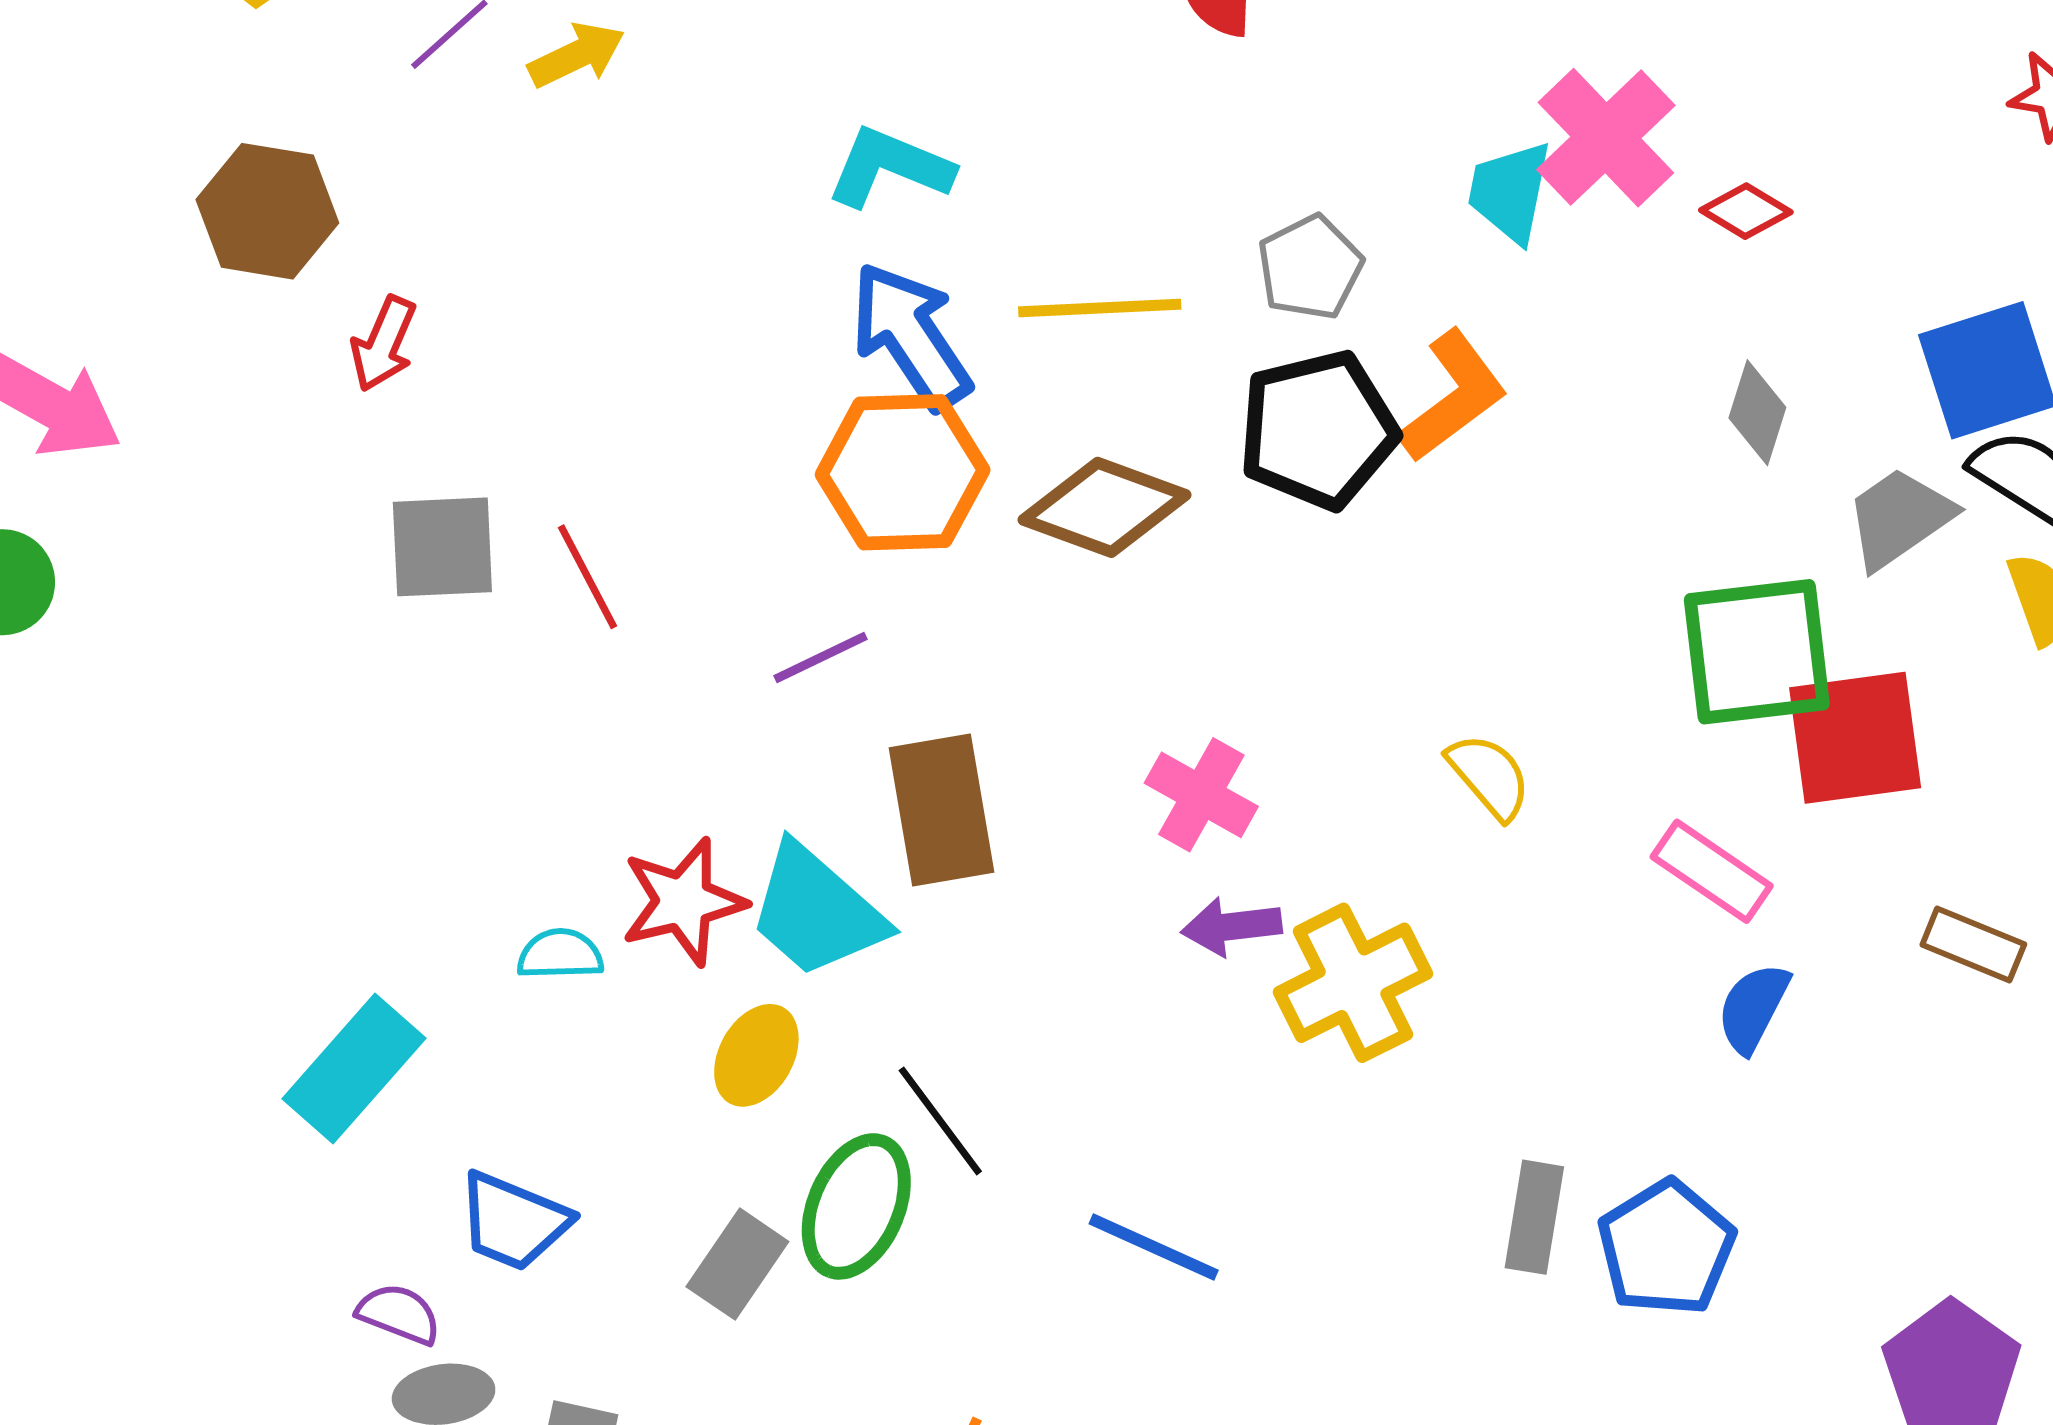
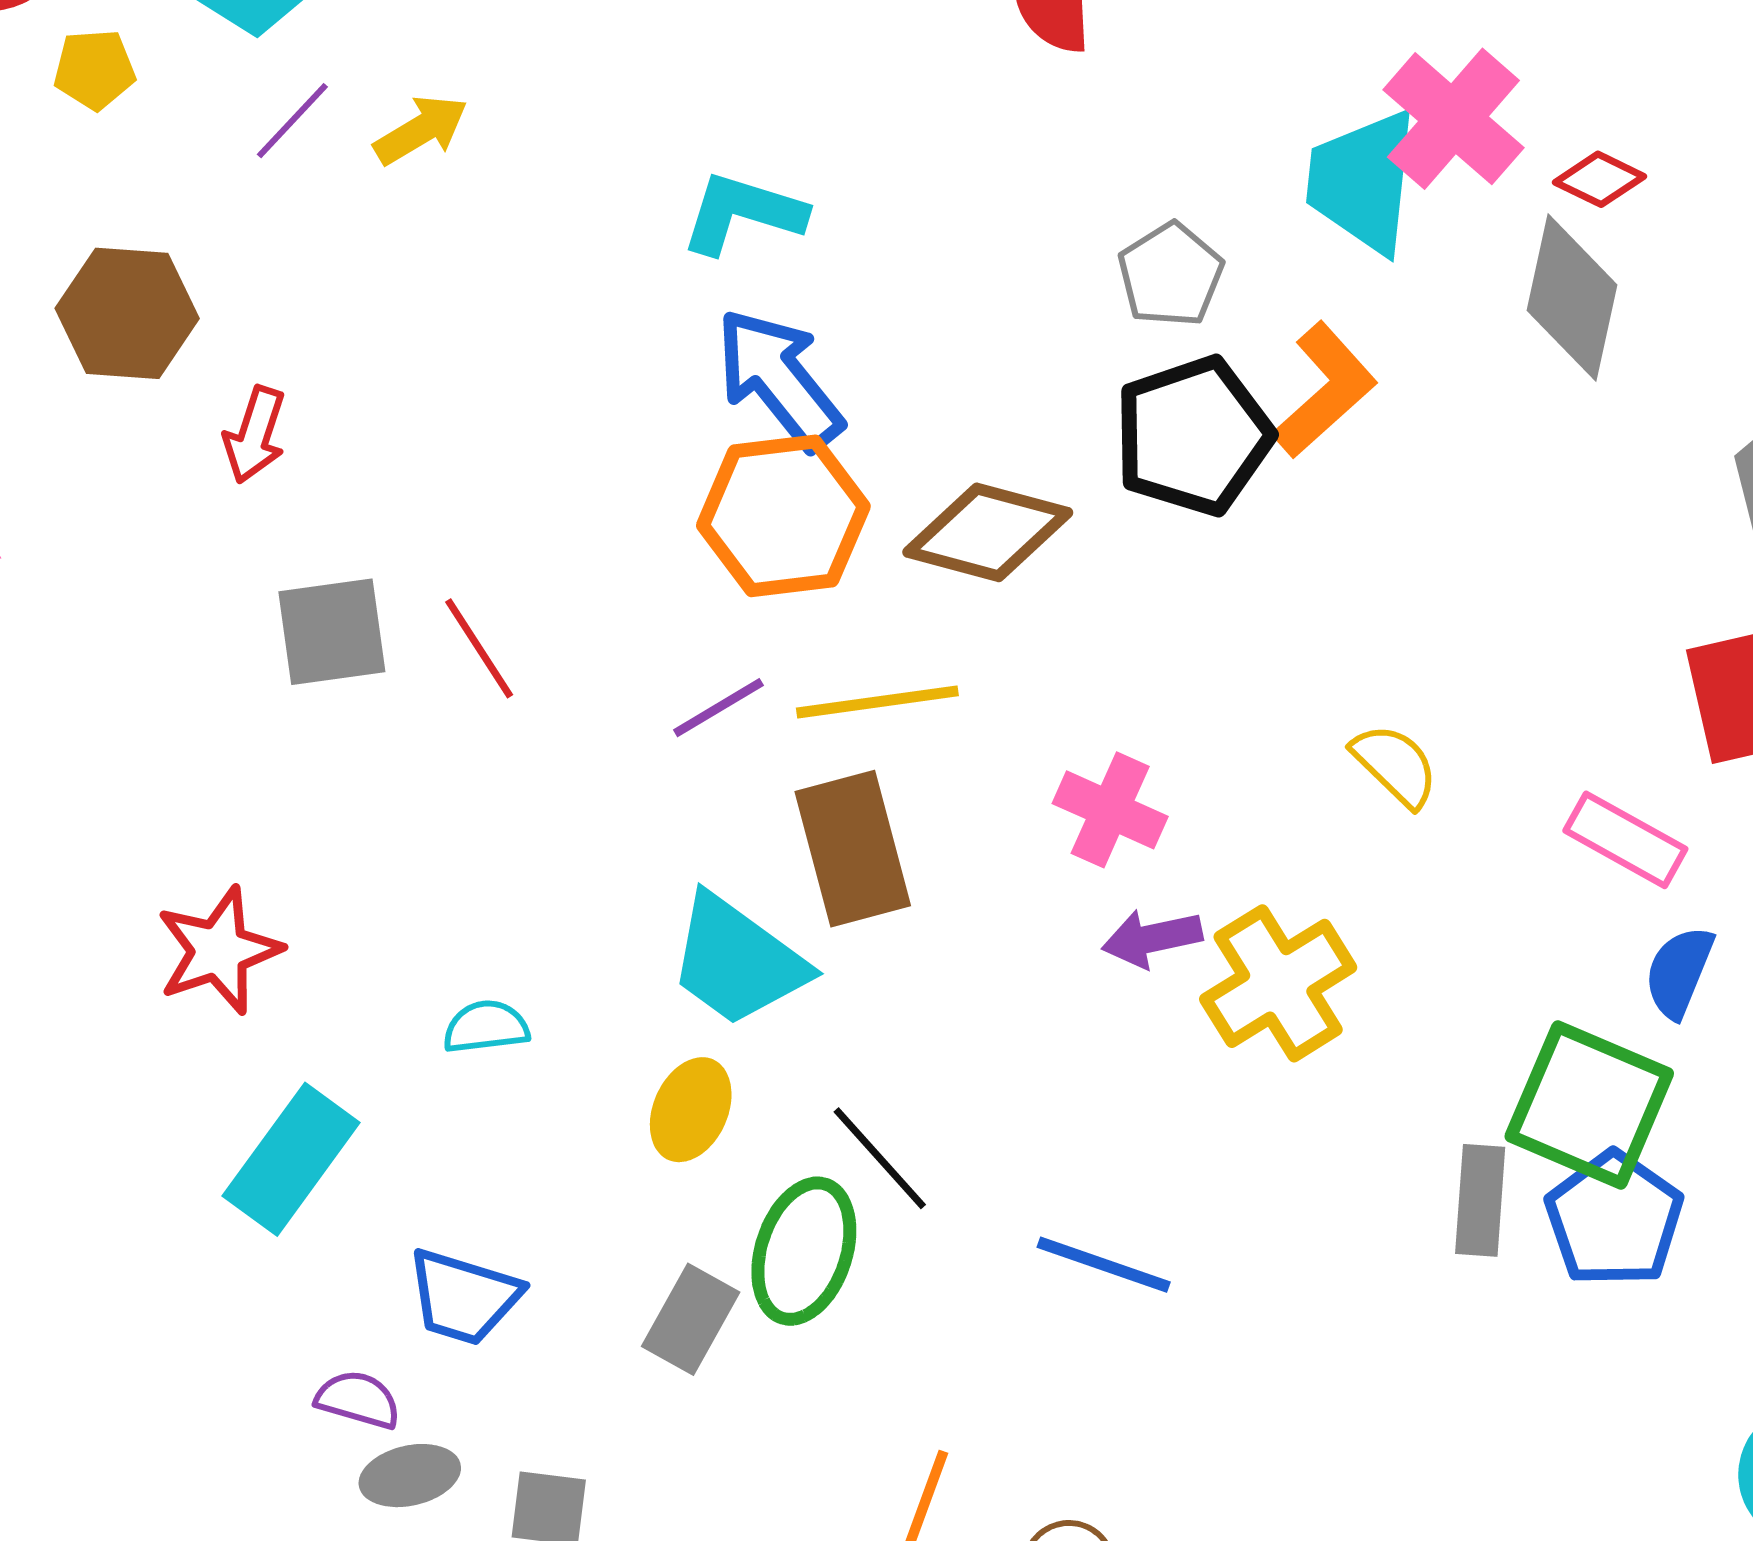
cyan trapezoid: (1510, 192) -> (1363, 181), size x1.4
yellow line: (1100, 308) -> (877, 702), moved
gray diamond: (1757, 413) -> (1572, 298), moved, size x1.6
green square: (1757, 652) -> (1589, 1105), moved, turned 35
red star: (683, 902) -> (219, 951), moved

